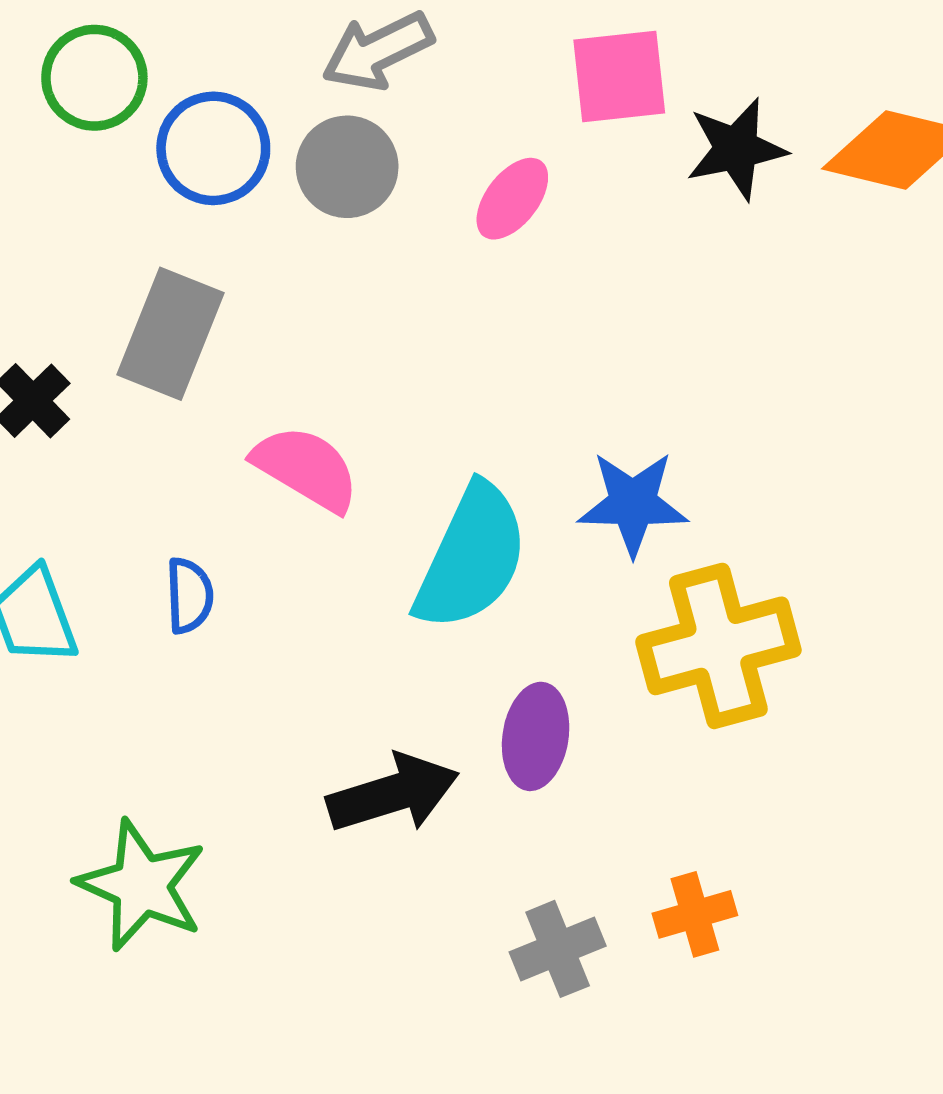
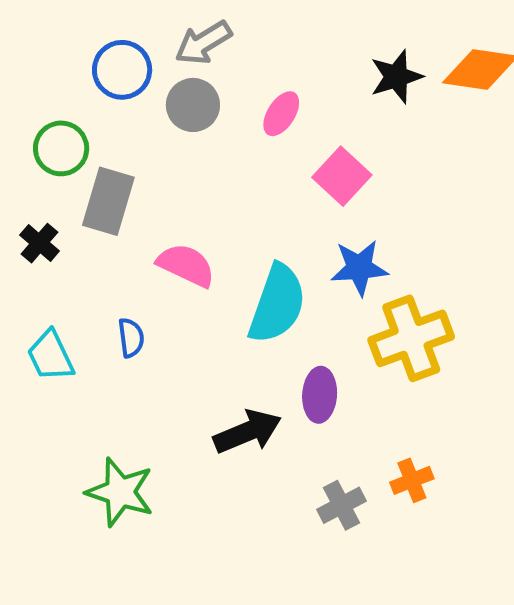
pink square: (619, 76) -> (342, 176), moved, turned -36
green circle: (94, 78) -> (61, 148), moved
blue circle: (213, 148) -> (122, 70), moved

